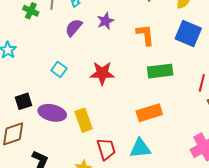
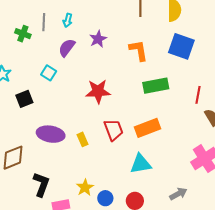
cyan square: (59, 69) -> (49, 73), moved
black square: (24, 101) -> (24, 99), moved
yellow rectangle: (84, 120) -> (82, 139), size x0.6
red trapezoid: (106, 149) -> (114, 130), moved

